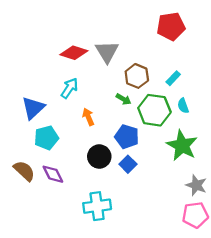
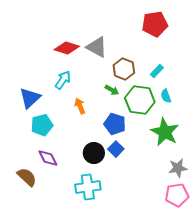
gray triangle: (107, 52) -> (97, 47), turned -30
black circle: (99, 157) -> (94, 153), moved
brown semicircle: (24, 171) -> (27, 177), moved
gray star: (196, 185) -> (178, 168), turned -30

